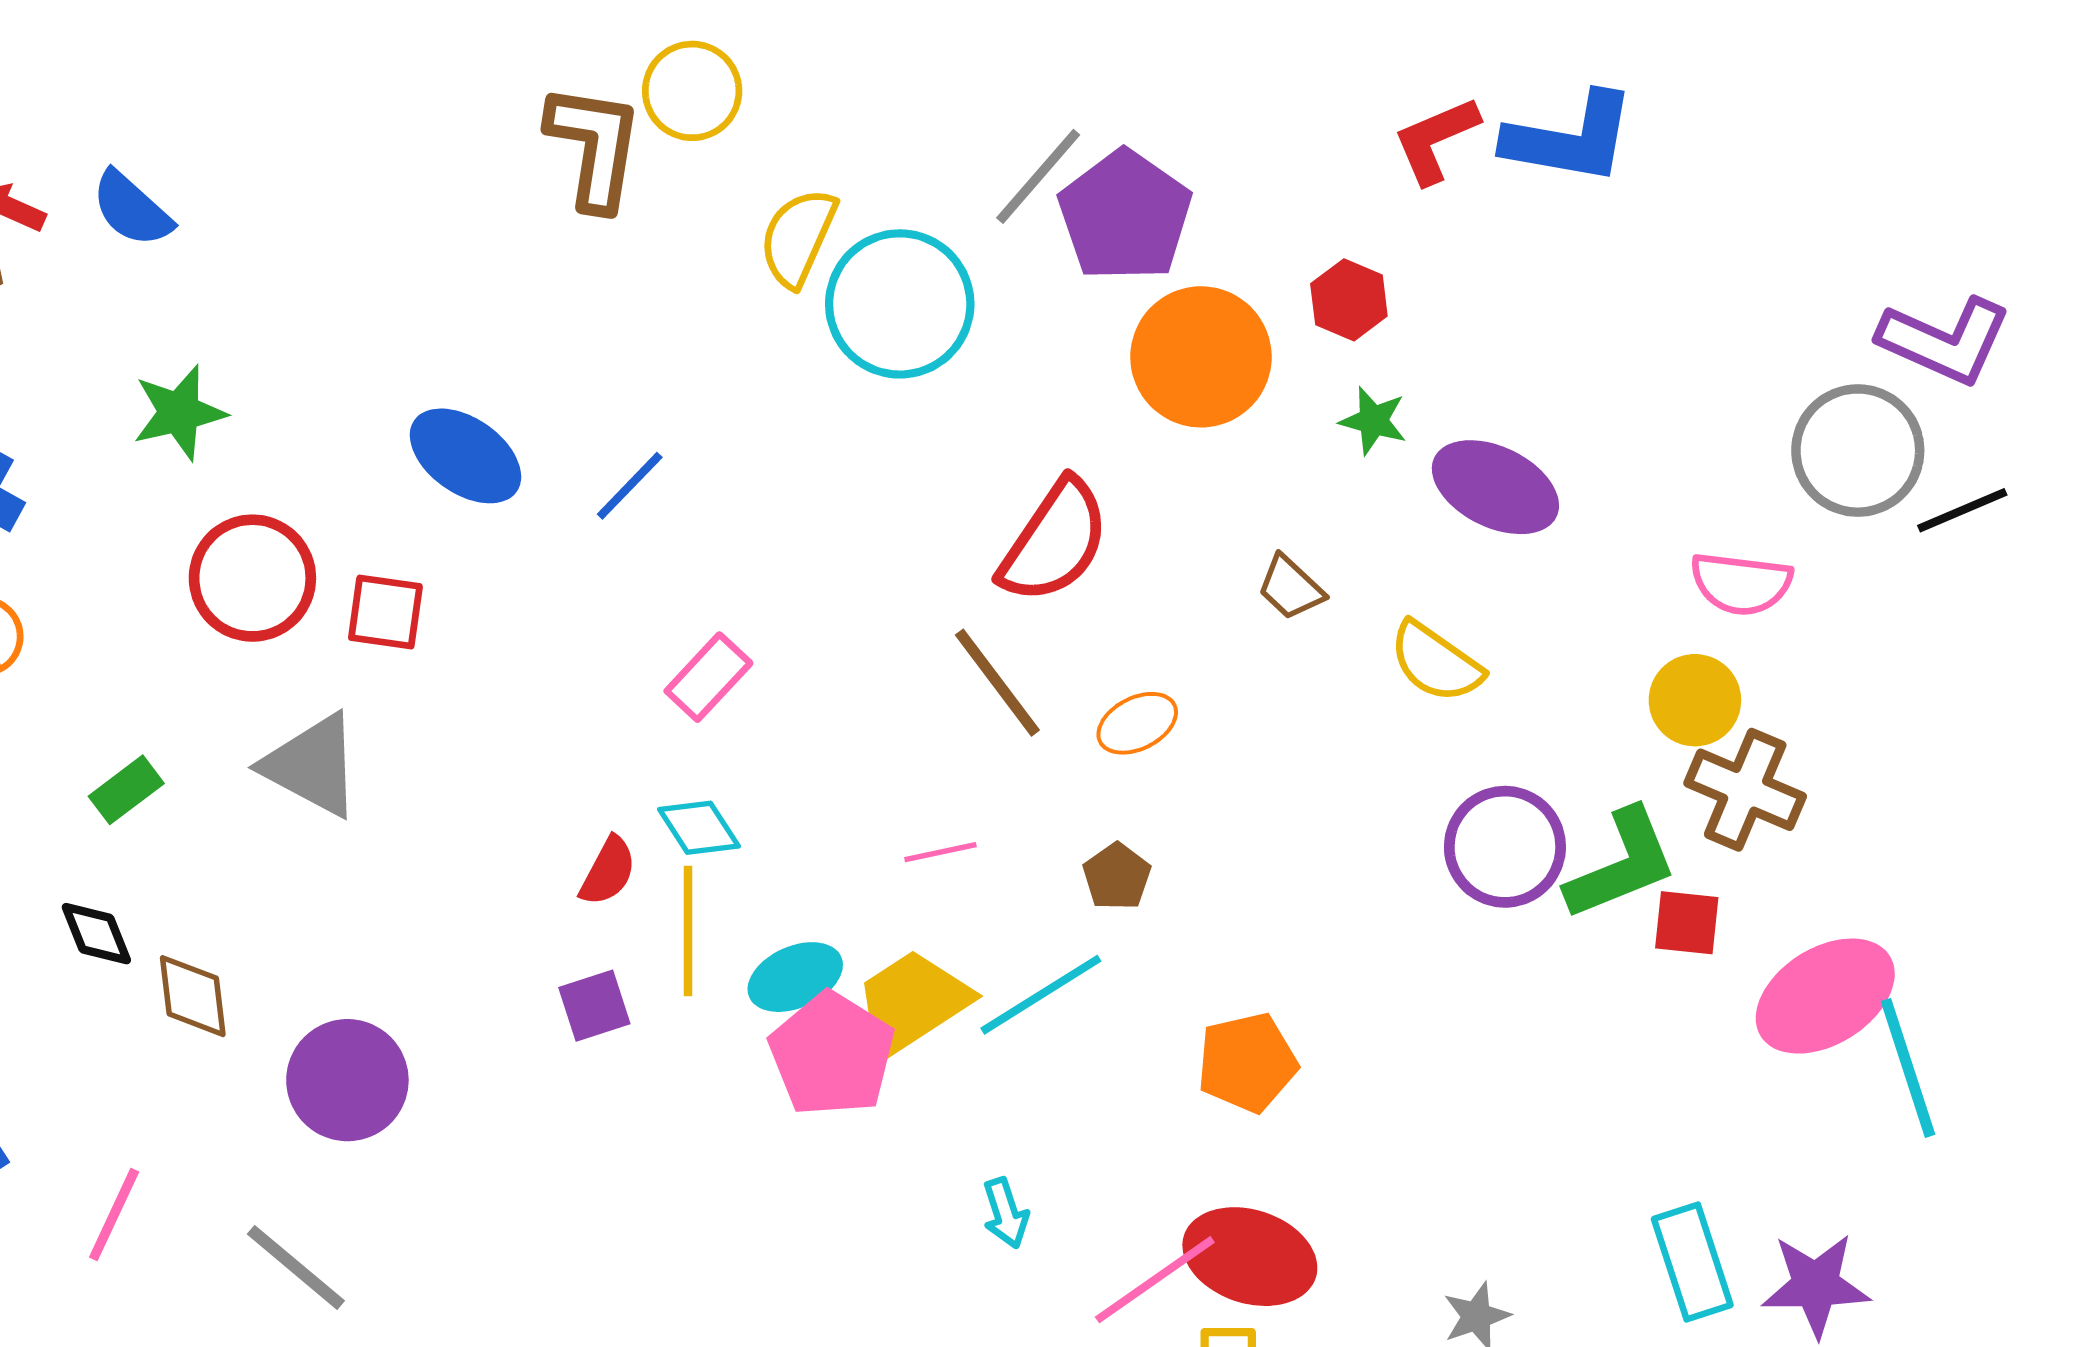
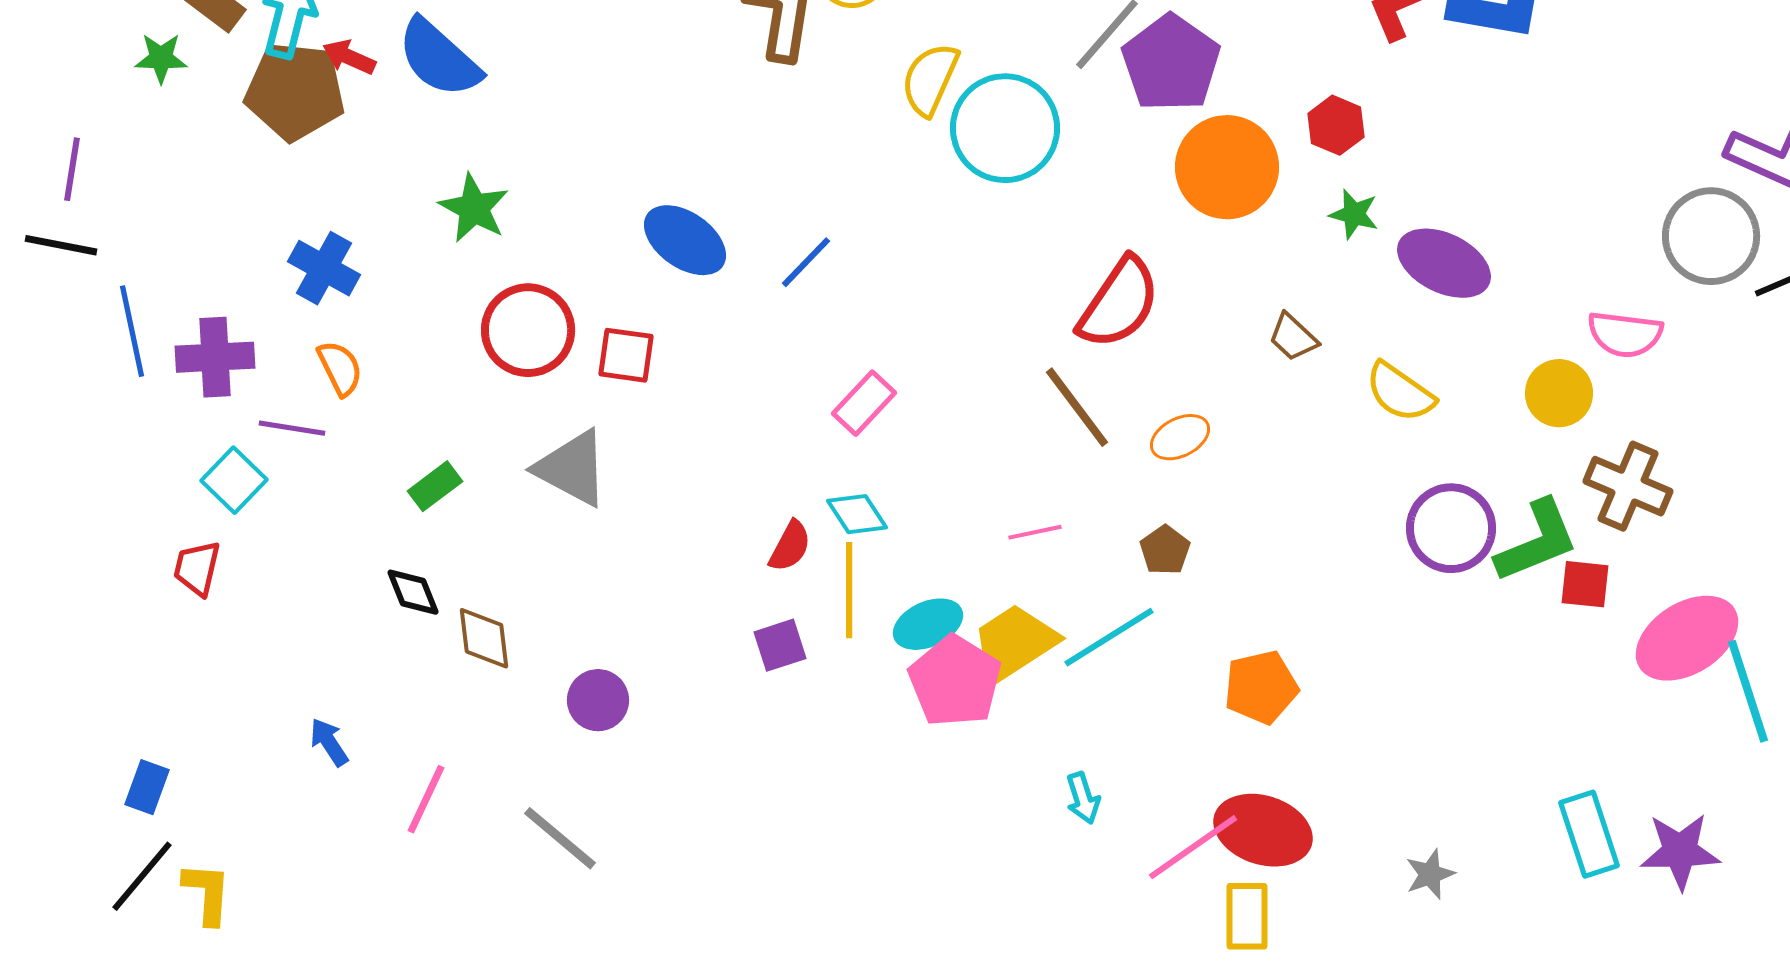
blue semicircle: (132, 209) -> (439, 58), size x1.4
green star: (179, 413) -> (474, 208), turned -30
yellow circle: (1695, 700) -> (1559, 393), moved
purple circle: (347, 1080) -> (598, 700), size x0.7

